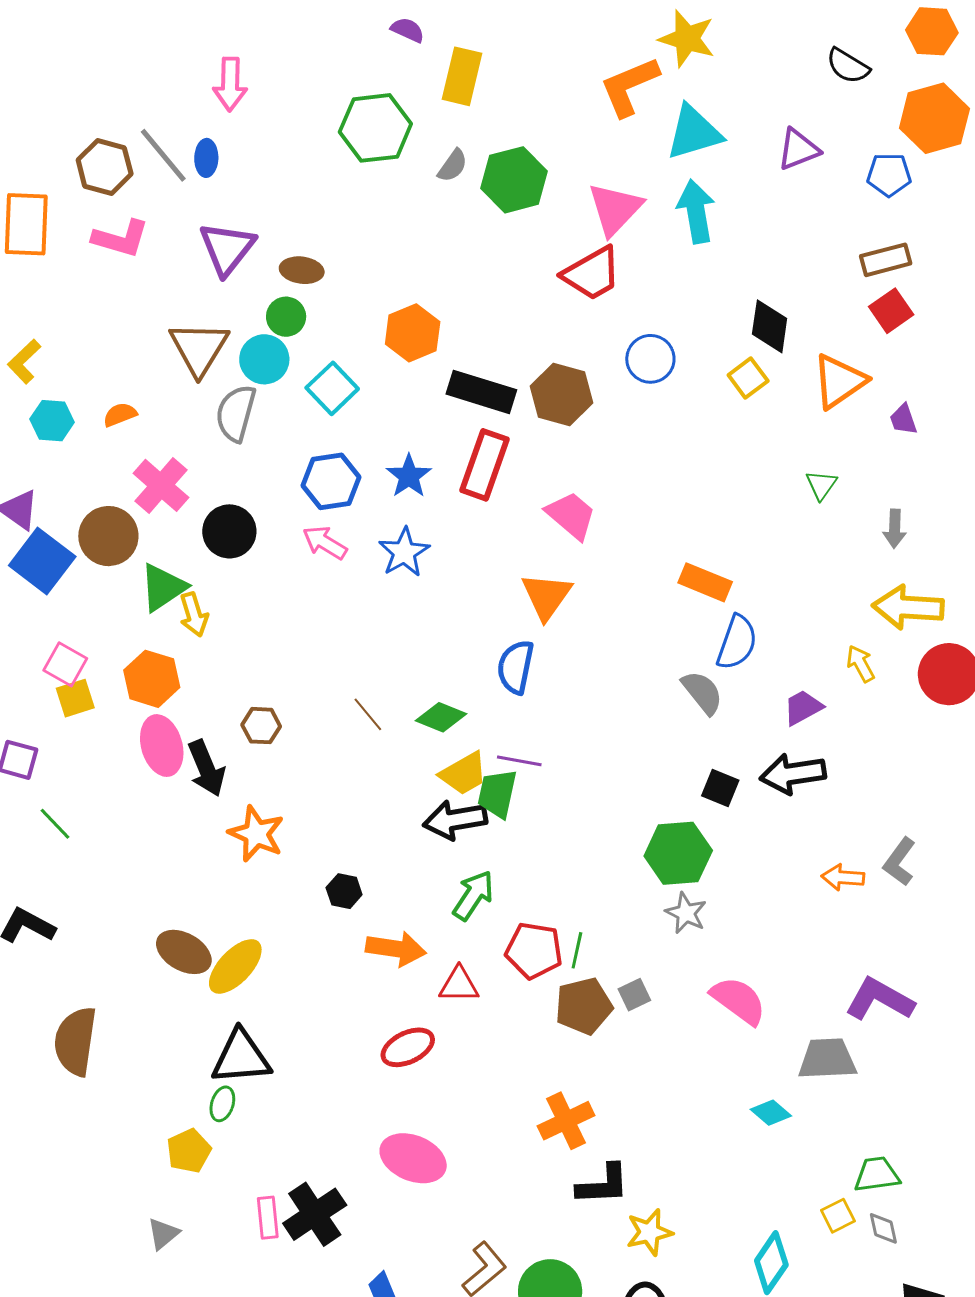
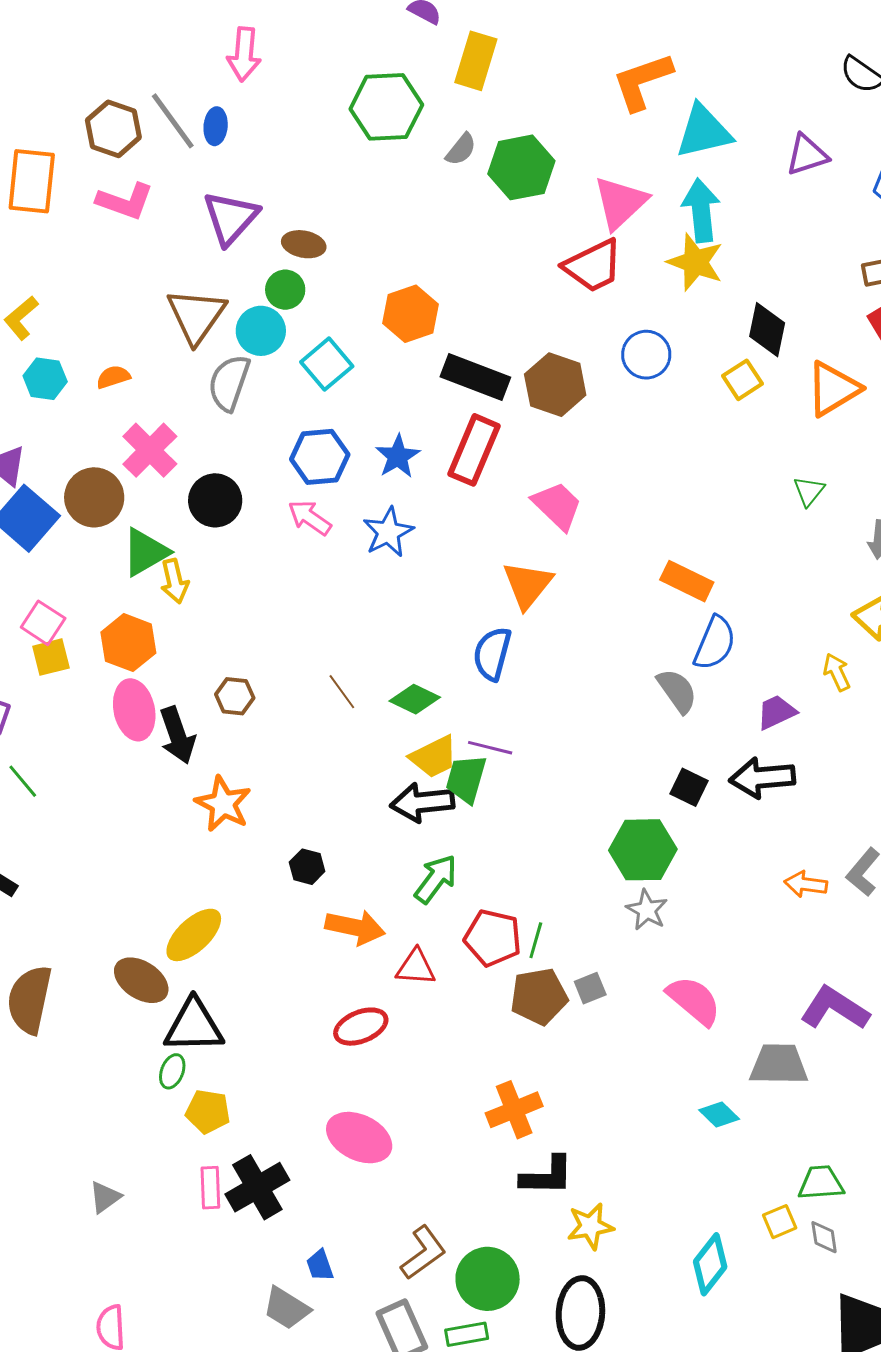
yellow star: (687, 39) -> (695, 262), moved
brown ellipse: (184, 952) -> (141, 980), moved
yellow pentagon: (189, 1151) -> (208, 1112), moved, turned 30

